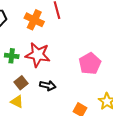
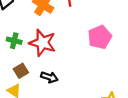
pink pentagon: (90, 64) -> (100, 37), moved

